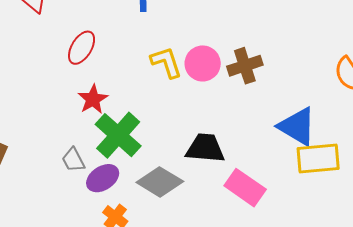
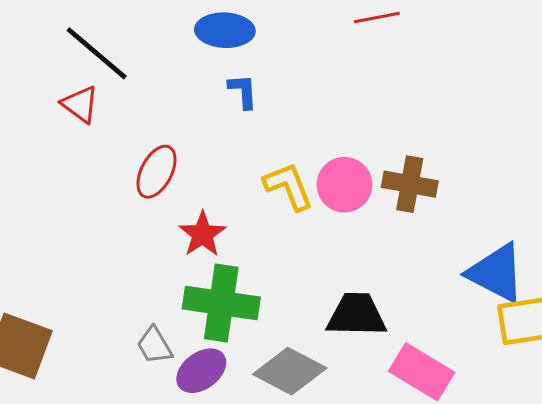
brown cross: (245, 66) -> (410, 184), turned 32
red star: (93, 99) -> (202, 234), moved
green cross: (118, 135) -> (221, 303), turned -30

